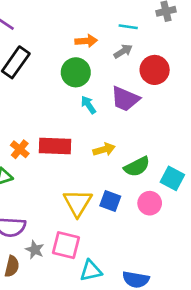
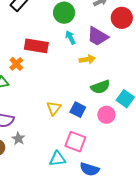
red rectangle: (55, 146) -> (36, 46), moved
yellow arrow: (104, 149) -> (87, 59), moved
yellow triangle: (78, 203) -> (54, 108), size x0.7
pink square: (66, 245) -> (75, 142), moved

